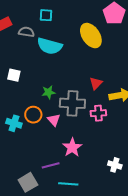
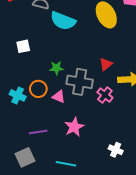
white square: (14, 75) -> (23, 46), turned -32
pink cross: (98, 113) -> (105, 95), turned 35
pink triangle: (54, 120) -> (59, 97), turned -32
purple line: (51, 165) -> (38, 132), moved

